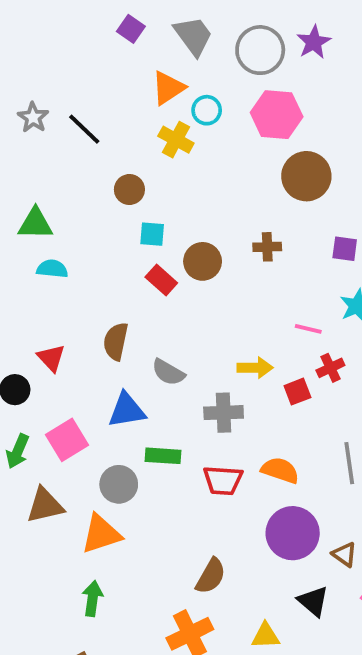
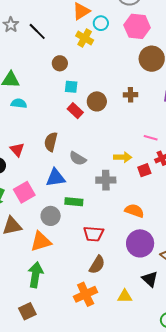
red trapezoid: (223, 480) -> (94, 234), moved
green arrow: (92, 599) -> (36, 275), size x1.4

